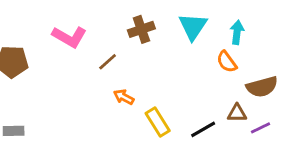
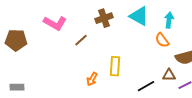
cyan triangle: (193, 26) -> (139, 16), turned -35
orange arrow: (124, 97) -> (92, 79), moved, turned -88
yellow rectangle: (158, 122) -> (115, 66), moved, turned 36

